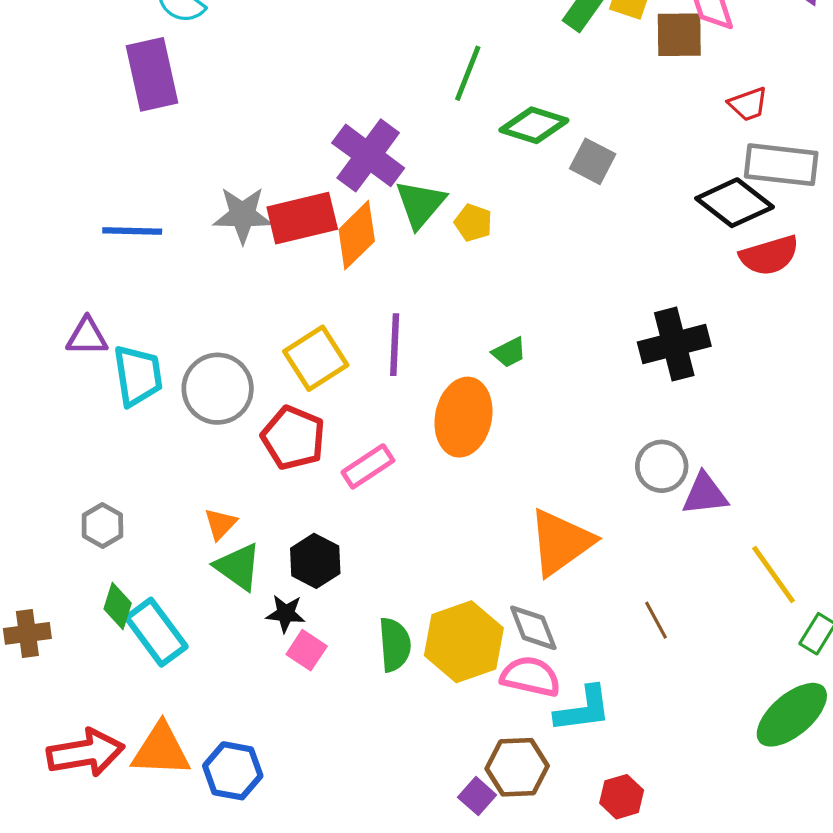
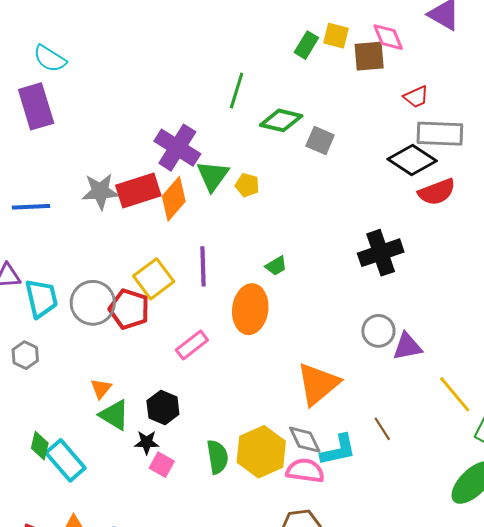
red pentagon: (293, 438) -> (129, 309), moved
gray hexagon: (102, 525) -> (25, 355), moved
cyan L-shape: (583, 709) -> (338, 450), moved

